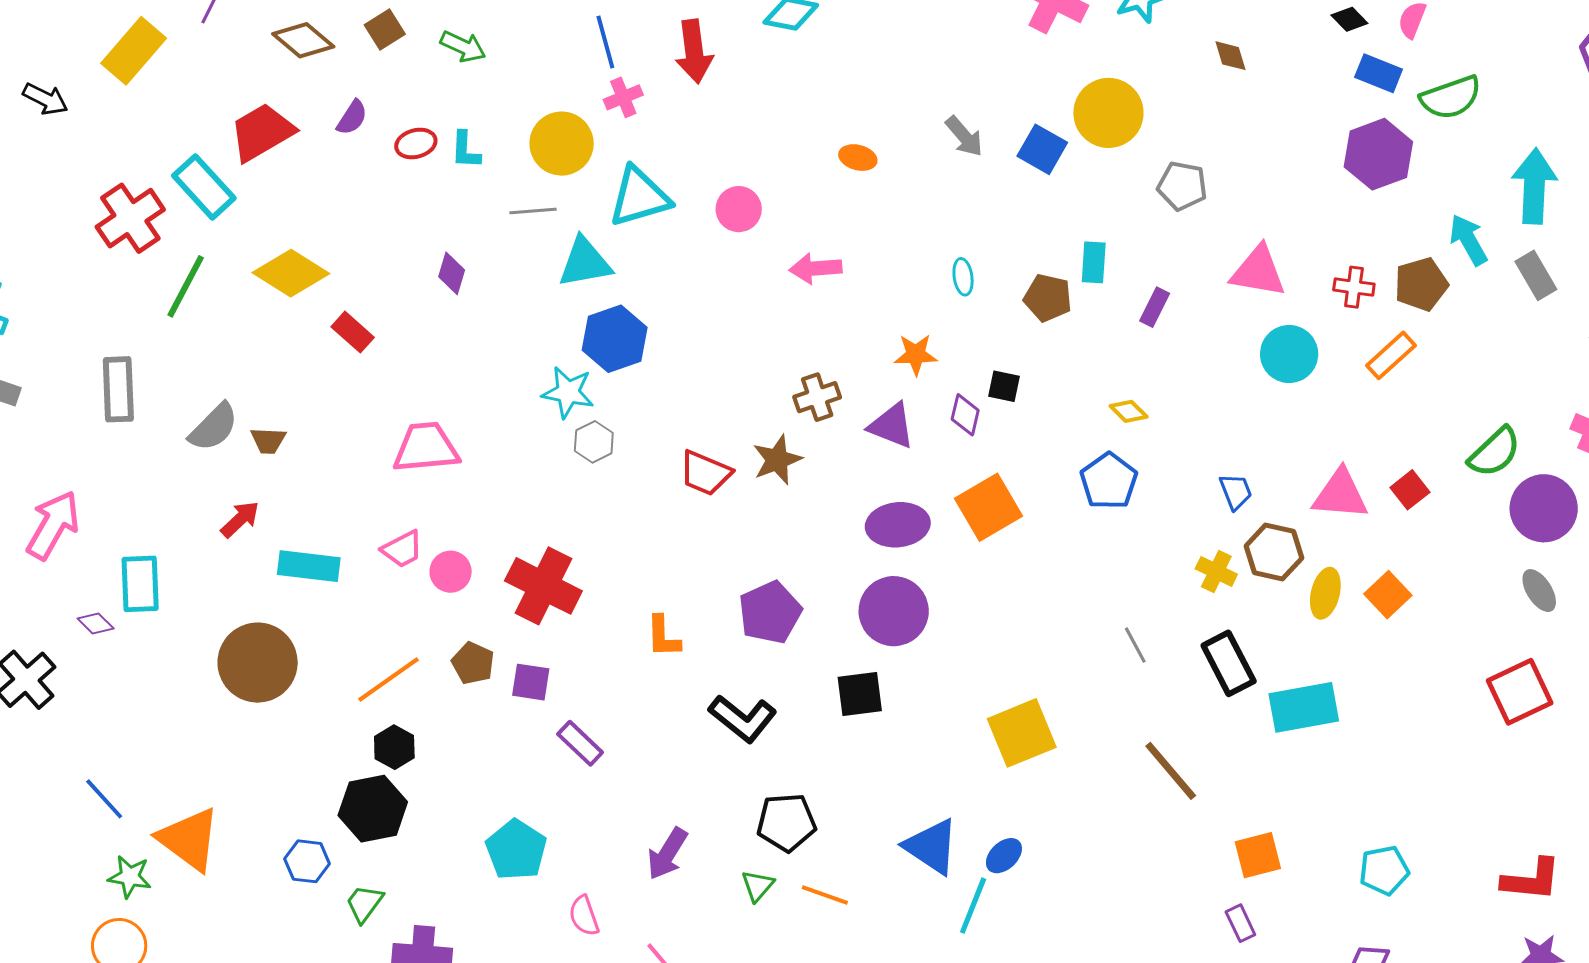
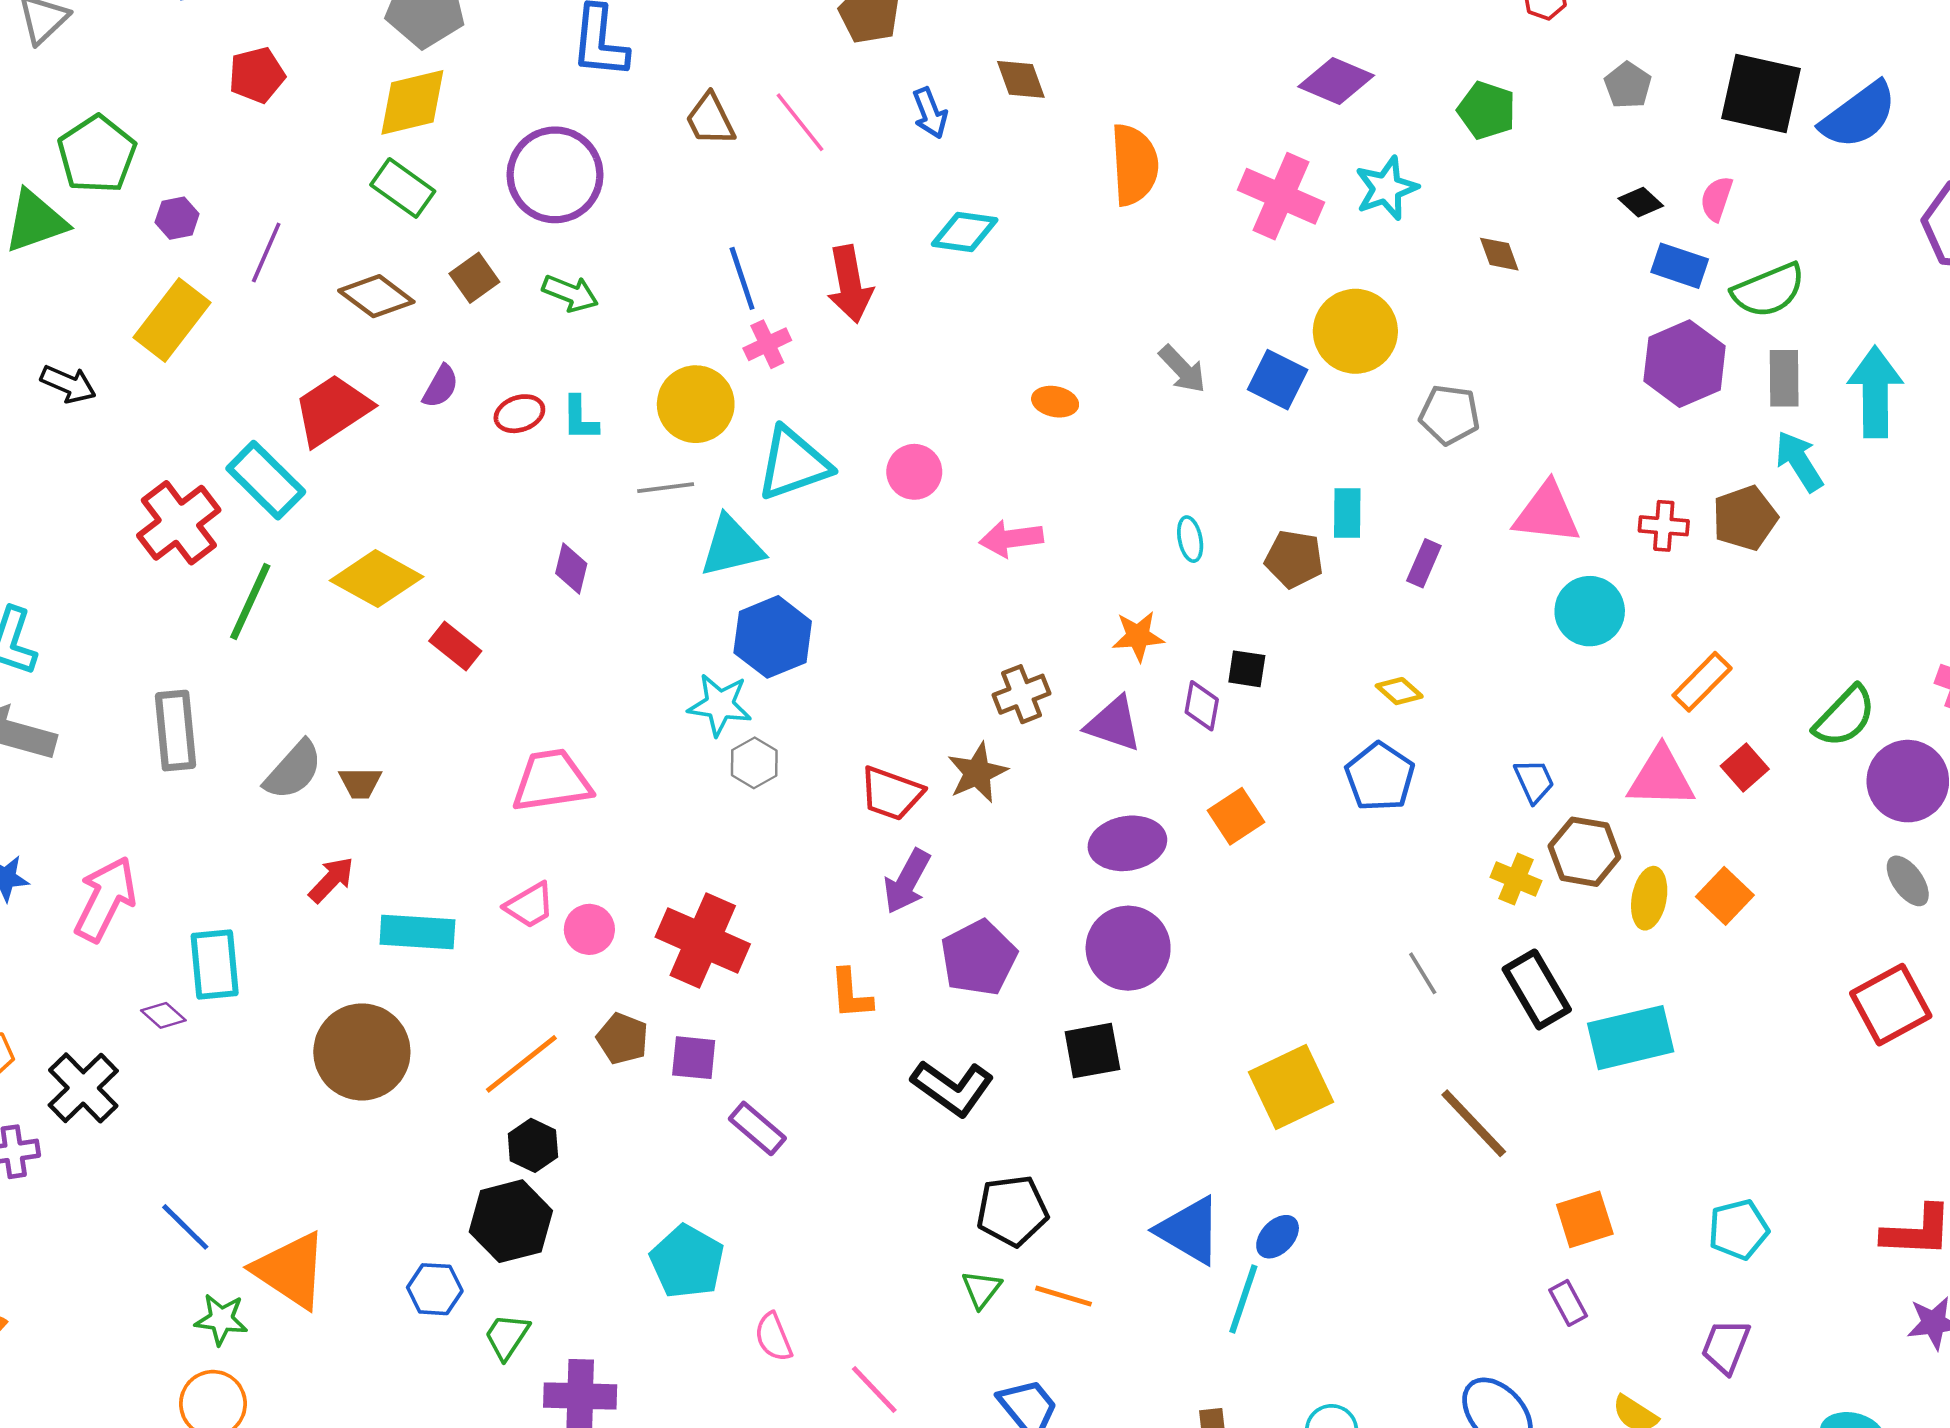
gray rectangle: (1536, 275) -> (1784, 378), moved, turned 33
orange rectangle: (1391, 355) -> (1702, 682), moved
orange square: (988, 507) -> (1236, 816), size x0.7
purple arrow: (667, 854) -> (907, 881), moved

